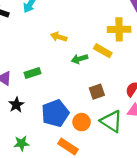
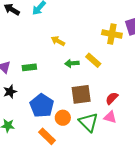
yellow cross: (119, 29) -> (112, 34), moved
brown square: (97, 92) -> (81, 94), size x1.5
blue pentagon: (55, 113) -> (42, 106), turned -30

